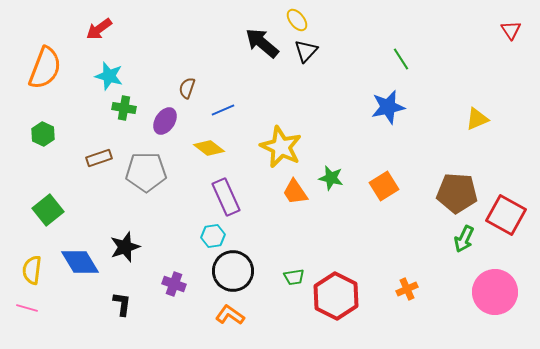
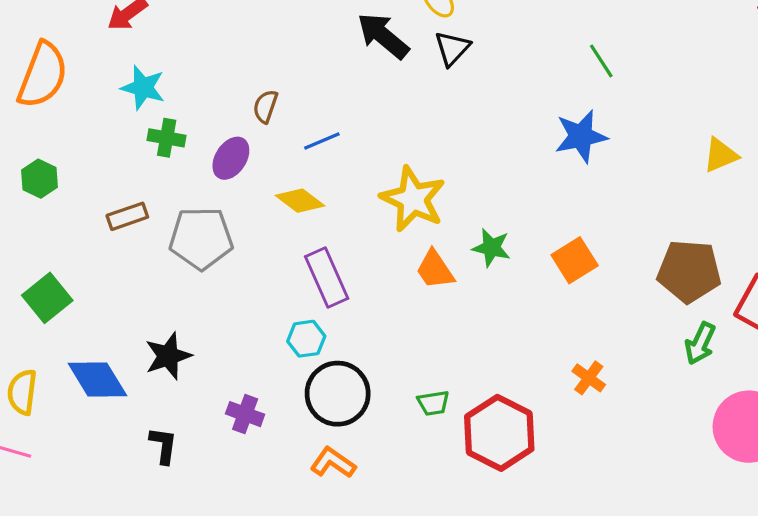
orange cross: (407, 289) -> (589, 378), moved, turned -30

